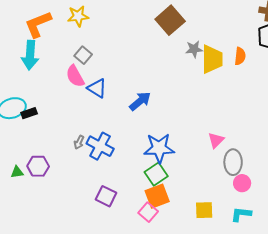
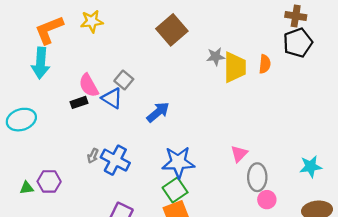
brown square: (170, 20) -> (172, 30), moved
gray square: (83, 55) -> (124, 80), moved
black rectangle: (29, 113) -> (79, 102), moved

